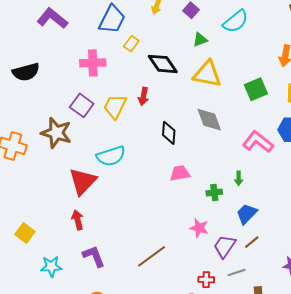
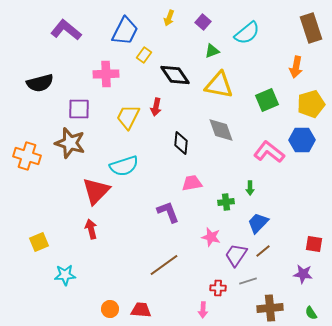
purple square: (82, 105) -> (79, 109), moved, turned -35
yellow square: (25, 233) -> (39, 242), turned 30
purple L-shape: (94, 256) -> (168, 212), moved

